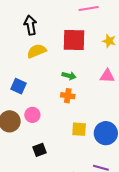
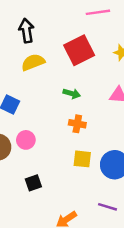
red square: (74, 40) -> (79, 50), turned -30
orange cross: (68, 96) -> (77, 124), moved

